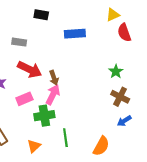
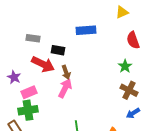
black rectangle: (41, 15) -> (58, 50), moved
red semicircle: (124, 33) -> (133, 40), moved
pink rectangle: (24, 99) -> (29, 92), moved
green cross: (44, 116) -> (28, 110), moved

